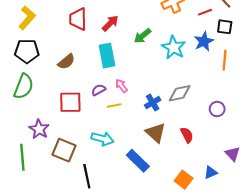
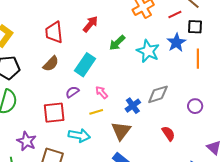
red arrow: (110, 23) -> (90, 24), moved
cyan rectangle: (107, 56) -> (85, 65), turned 50
brown semicircle: (66, 62) -> (51, 64), moved
purple semicircle: (99, 90) -> (72, 92), moved
brown triangle: (156, 133) -> (121, 131), moved, turned 30
cyan arrow: (103, 139) -> (79, 135), moved

